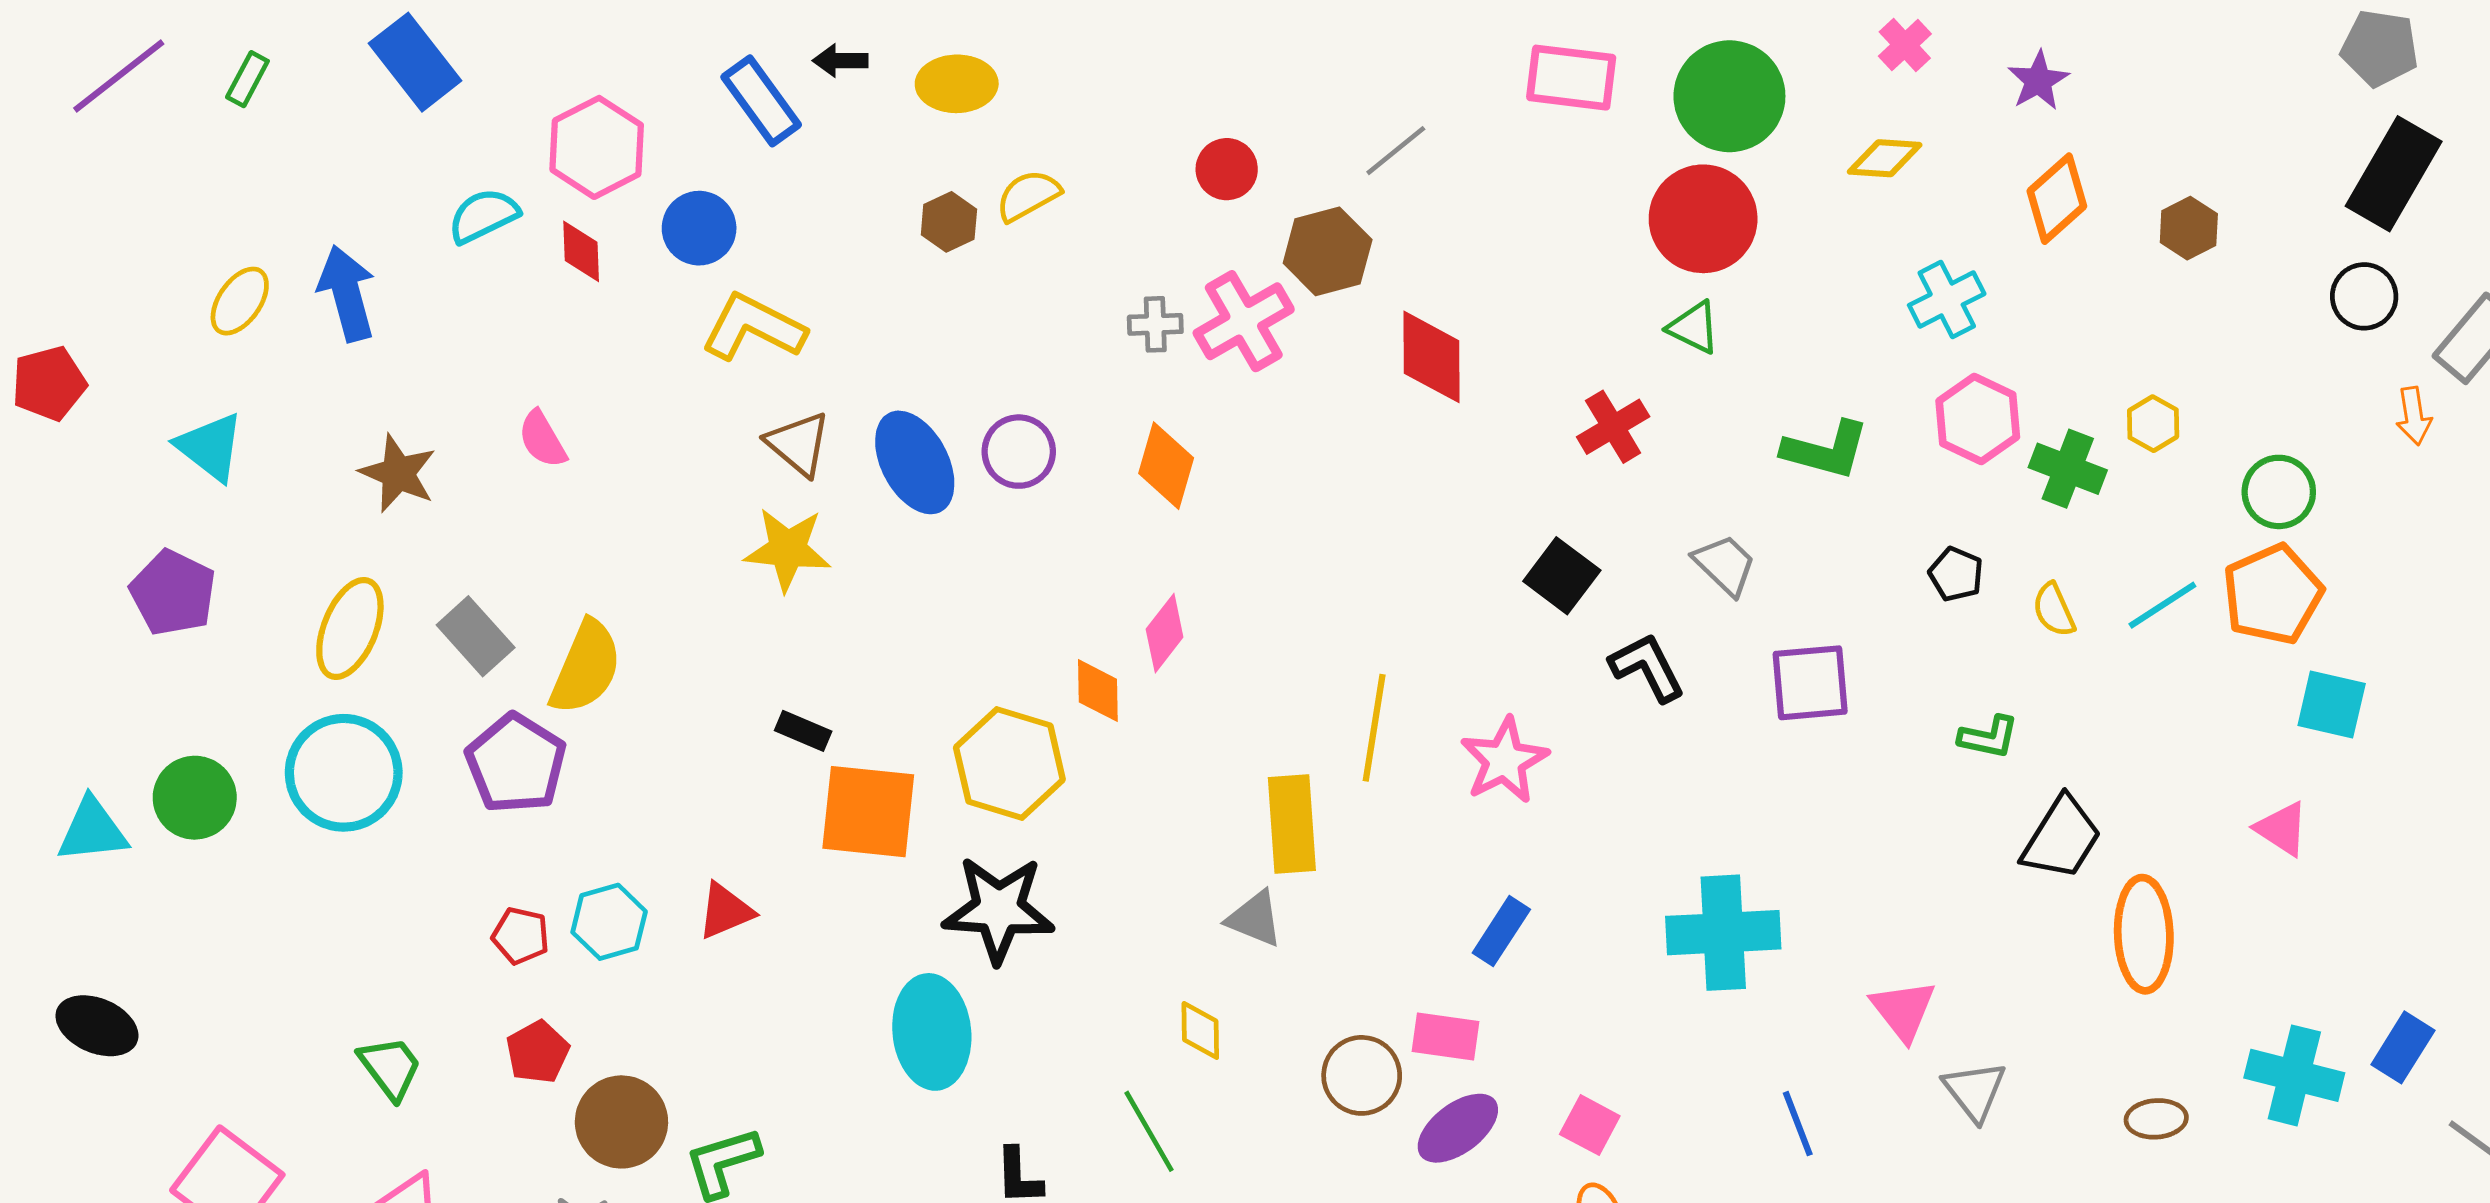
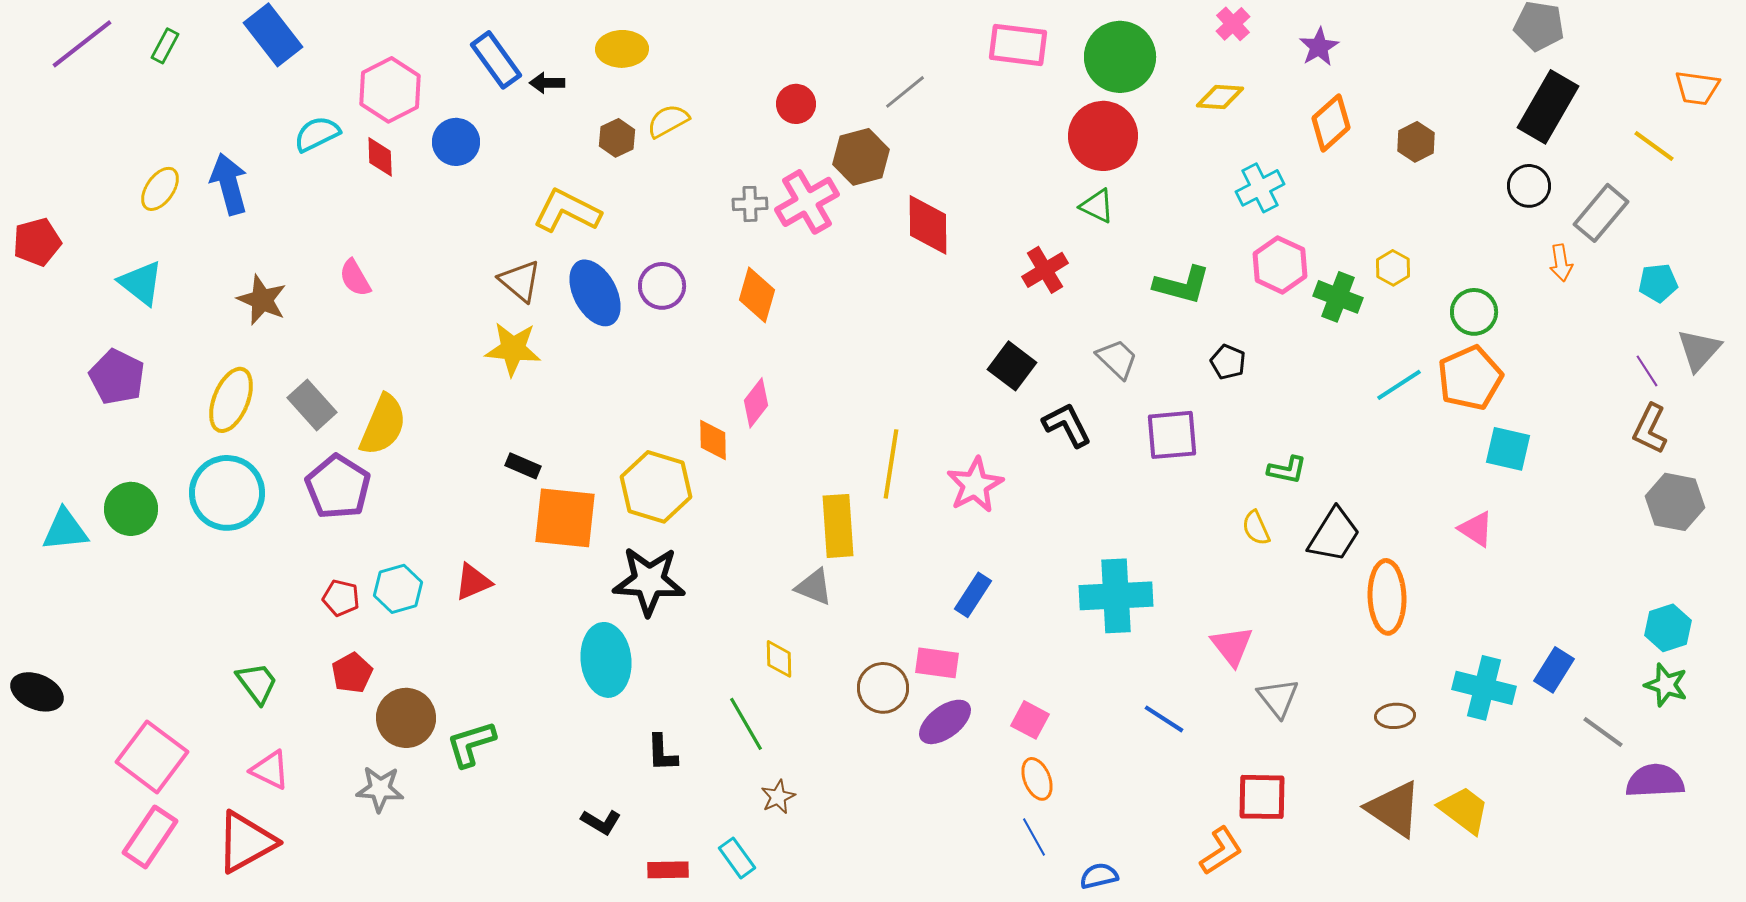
black arrow: (840, 61) -> (547, 83), moved
yellow L-shape: (753, 327) -> (567, 211), moved
black pentagon: (1956, 574) -> (1228, 362), moved
yellow semicircle: (2054, 610) -> (1256, 528), moved
black ellipse: (97, 1026) -> (37, 692), moved
blue line: (1798, 1124) -> (1164, 719), turned -36

